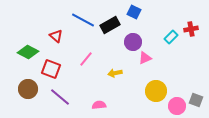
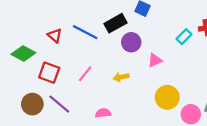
blue line: (83, 20) -> (85, 32), moved
purple circle: (133, 42) -> (131, 42), moved
pink line: (86, 59) -> (85, 74), moved
brown circle: (28, 89) -> (32, 104), moved

